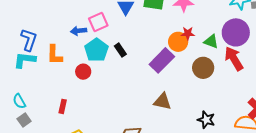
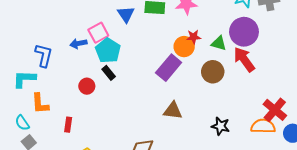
blue L-shape: (29, 40) -> (44, 55), moved
cyan pentagon: (96, 50) -> (108, 51), moved
black rectangle: (120, 50) -> (109, 73), moved
orange L-shape: (55, 55) -> (40, 104), moved

